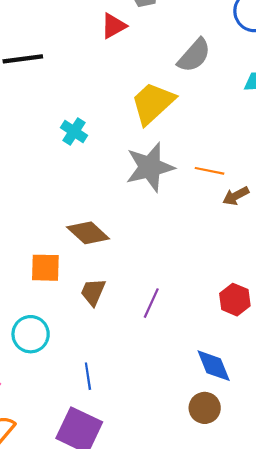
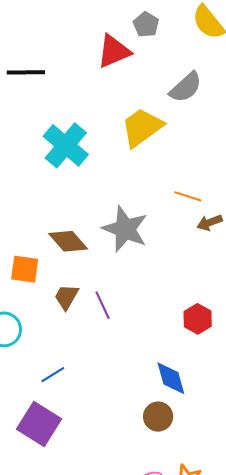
red triangle: (114, 26) -> (114, 51), size x1.4
cyan cross: (74, 131) -> (66, 145), size x1.8
gray star: (150, 167) -> (125, 229), moved, turned 30
purple line: (151, 303) -> (103, 305), moved, turned -56
blue line: (88, 376) -> (53, 375), turned 60

